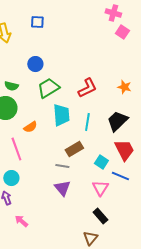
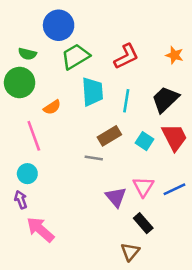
blue circle: (35, 64) -> (59, 25), size x1.5
cyan square: (101, 162) -> (144, 141), moved
blue line: (120, 176) -> (174, 189), moved, turned -48
purple triangle: (62, 188) -> (116, 197), moved
pink arrow: (21, 221) -> (40, 230), size x1.6

